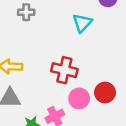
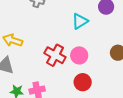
pink circle: (79, 98) -> (79, 55), moved

